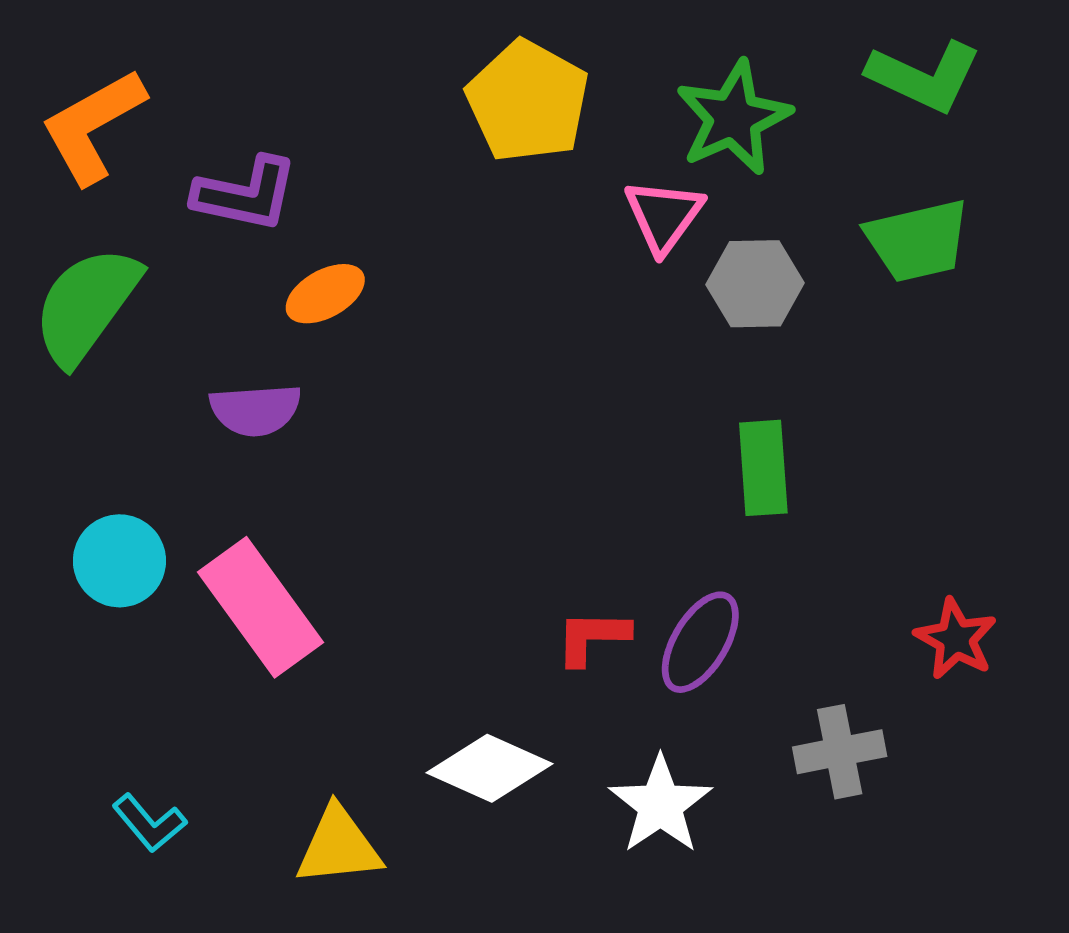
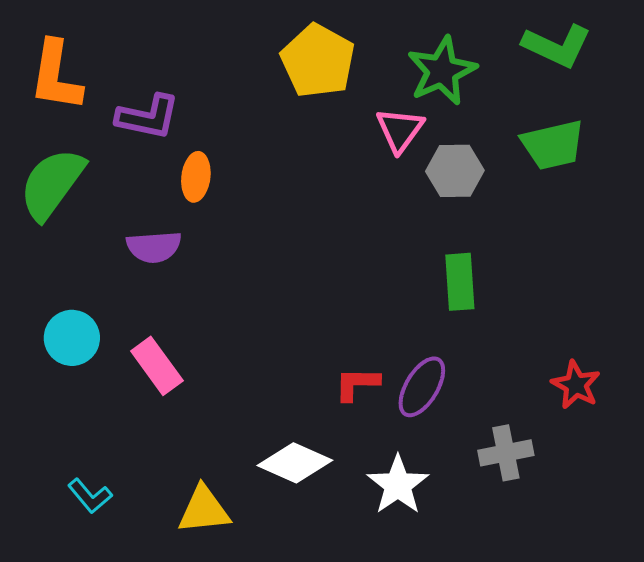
orange L-shape: (93, 126) -> (56, 76), turned -52
orange ellipse: (325, 294) -> (196, 177), turned -54
pink rectangle: (261, 607) -> (157, 366), size x0.7

